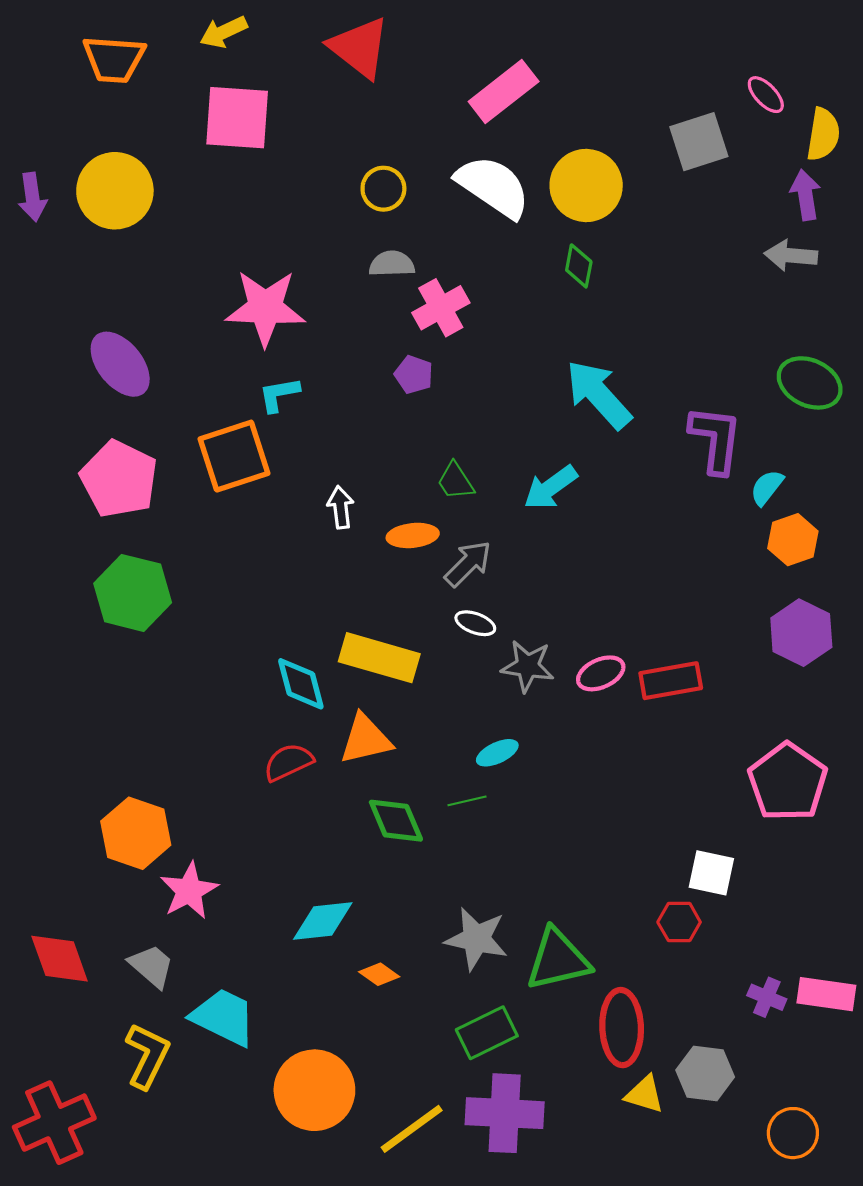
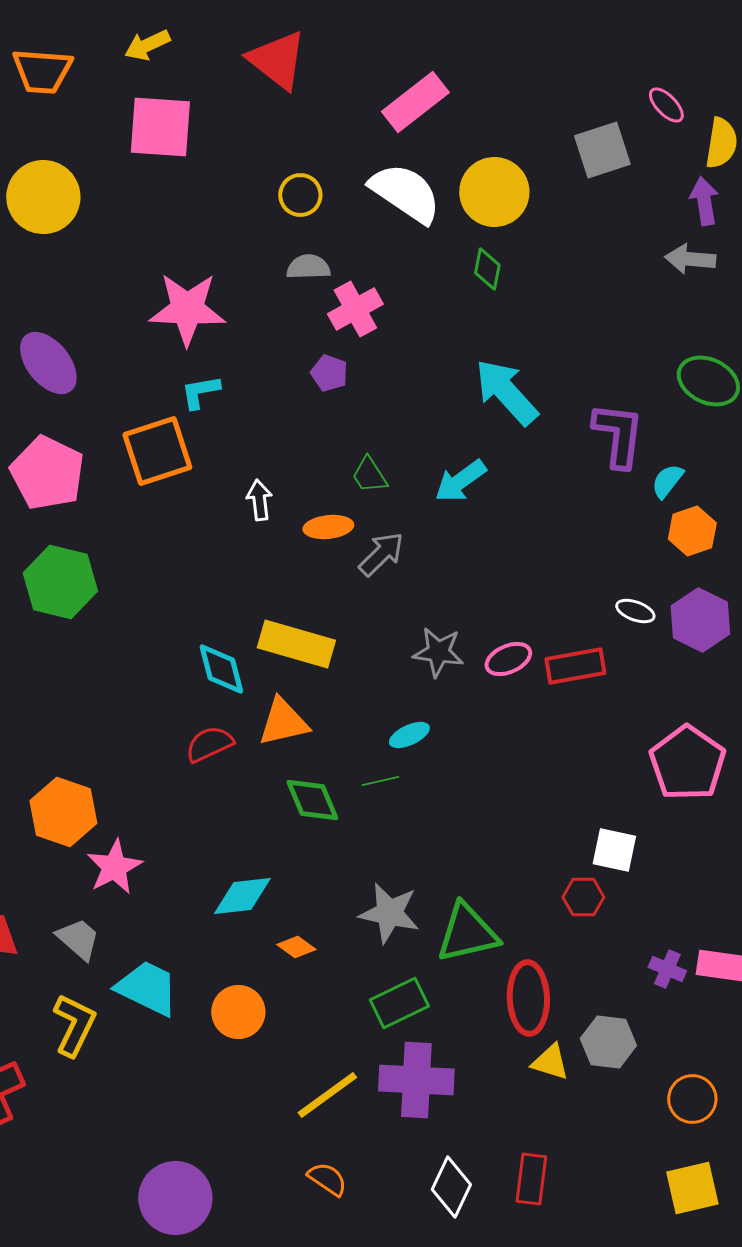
white ellipse: (475, 623) -> (635, 611), moved
orange circle: (314, 1090) -> (238, 1012), moved, size x0.7

